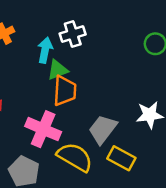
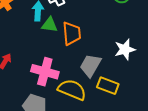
green triangle: (58, 70) -> (50, 25), turned 36
orange trapezoid: (65, 91) -> (72, 33), moved

